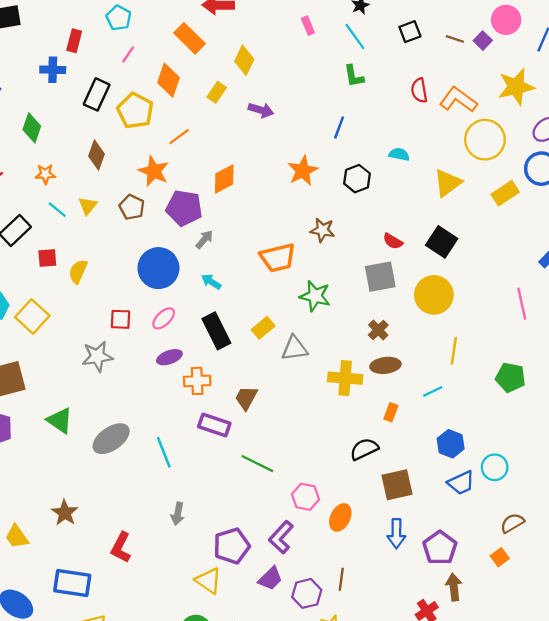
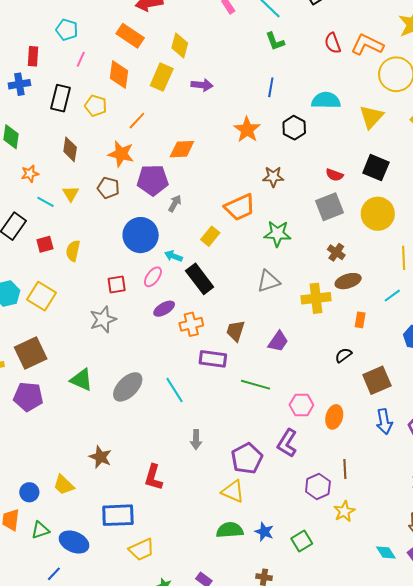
yellow rectangle: (217, 92) -> (162, 77), size x1.5
yellow pentagon: (135, 111) -> (96, 106), size x0.7
cyan semicircle: (399, 154) -> (326, 100), size x1.6
orange diamond: (224, 179) -> (182, 149), turned 36
cyan arrow: (211, 282) -> (173, 256), moved
yellow rectangle: (263, 328) -> (210, 236), moved
black semicircle: (364, 449) -> (343, 355), size x0.7
purple trapezoid: (270, 578) -> (278, 341), moved

